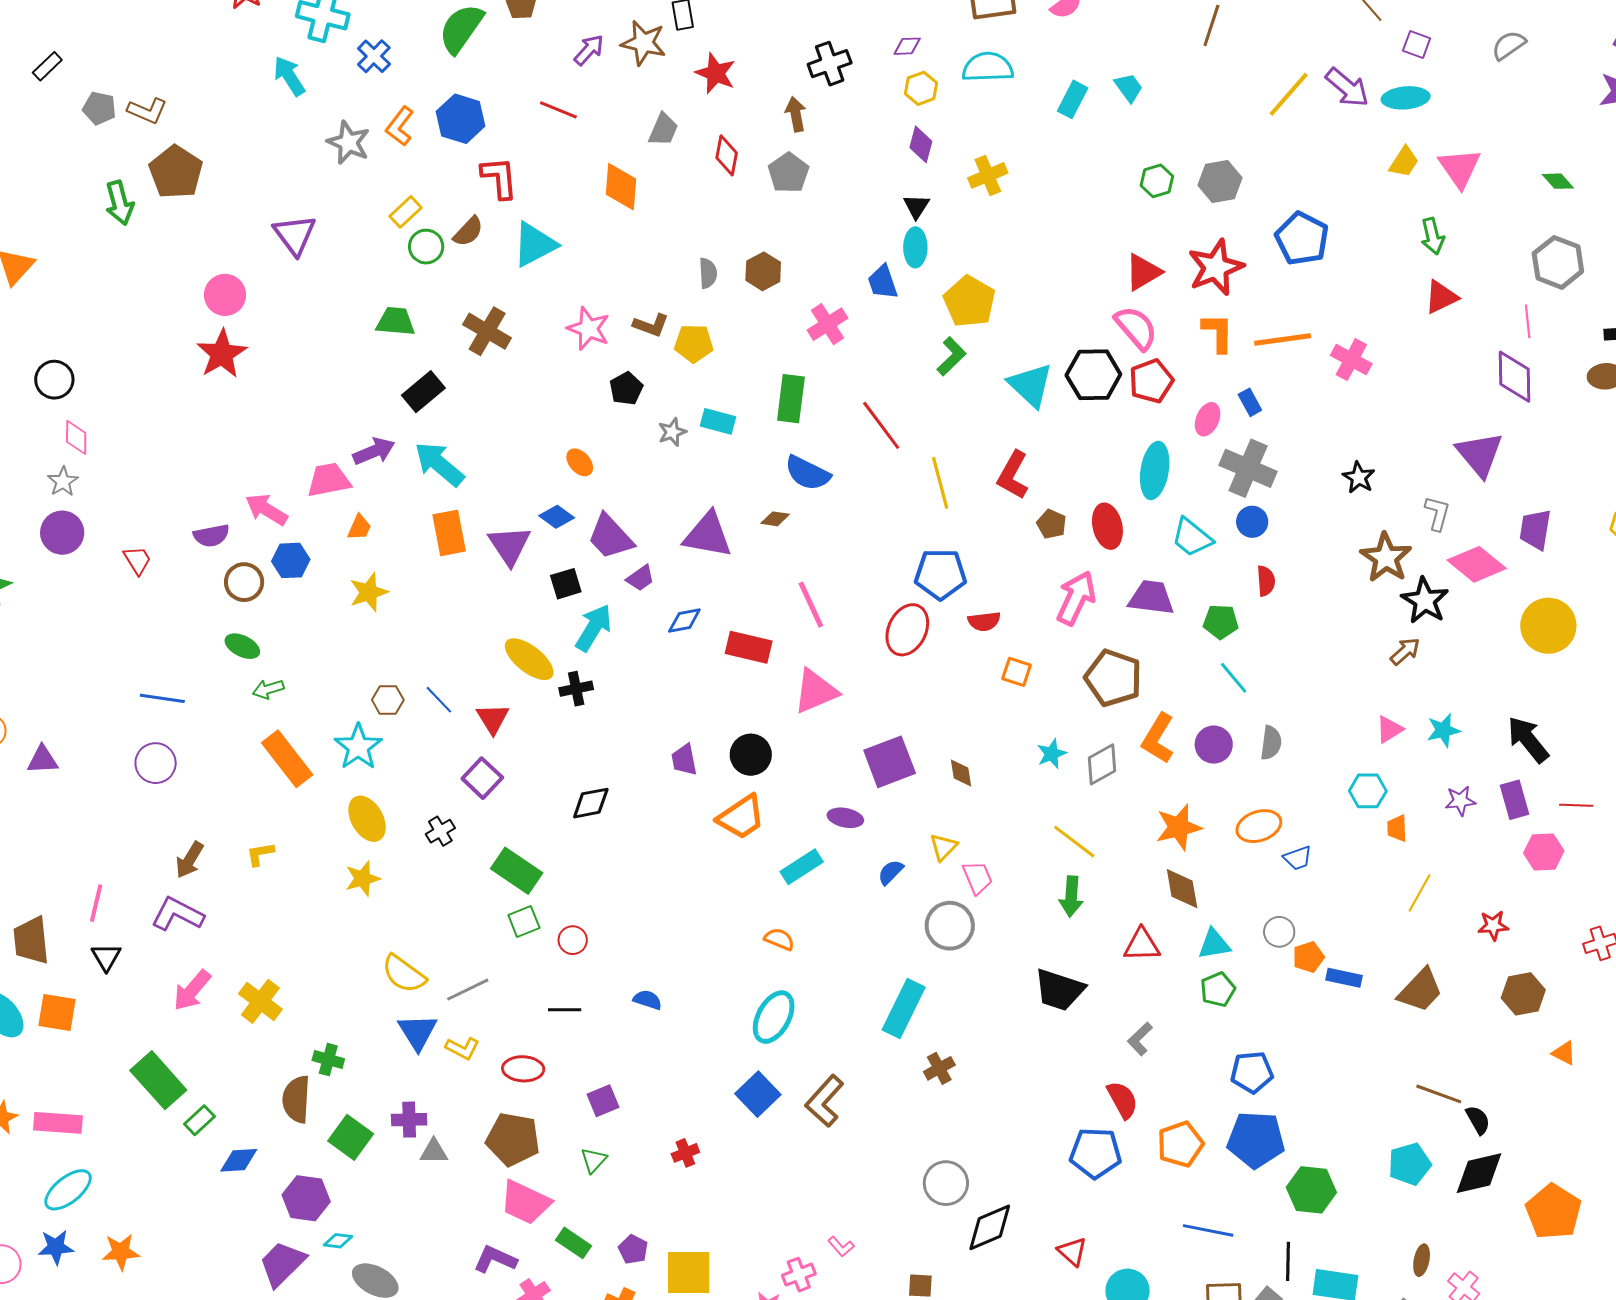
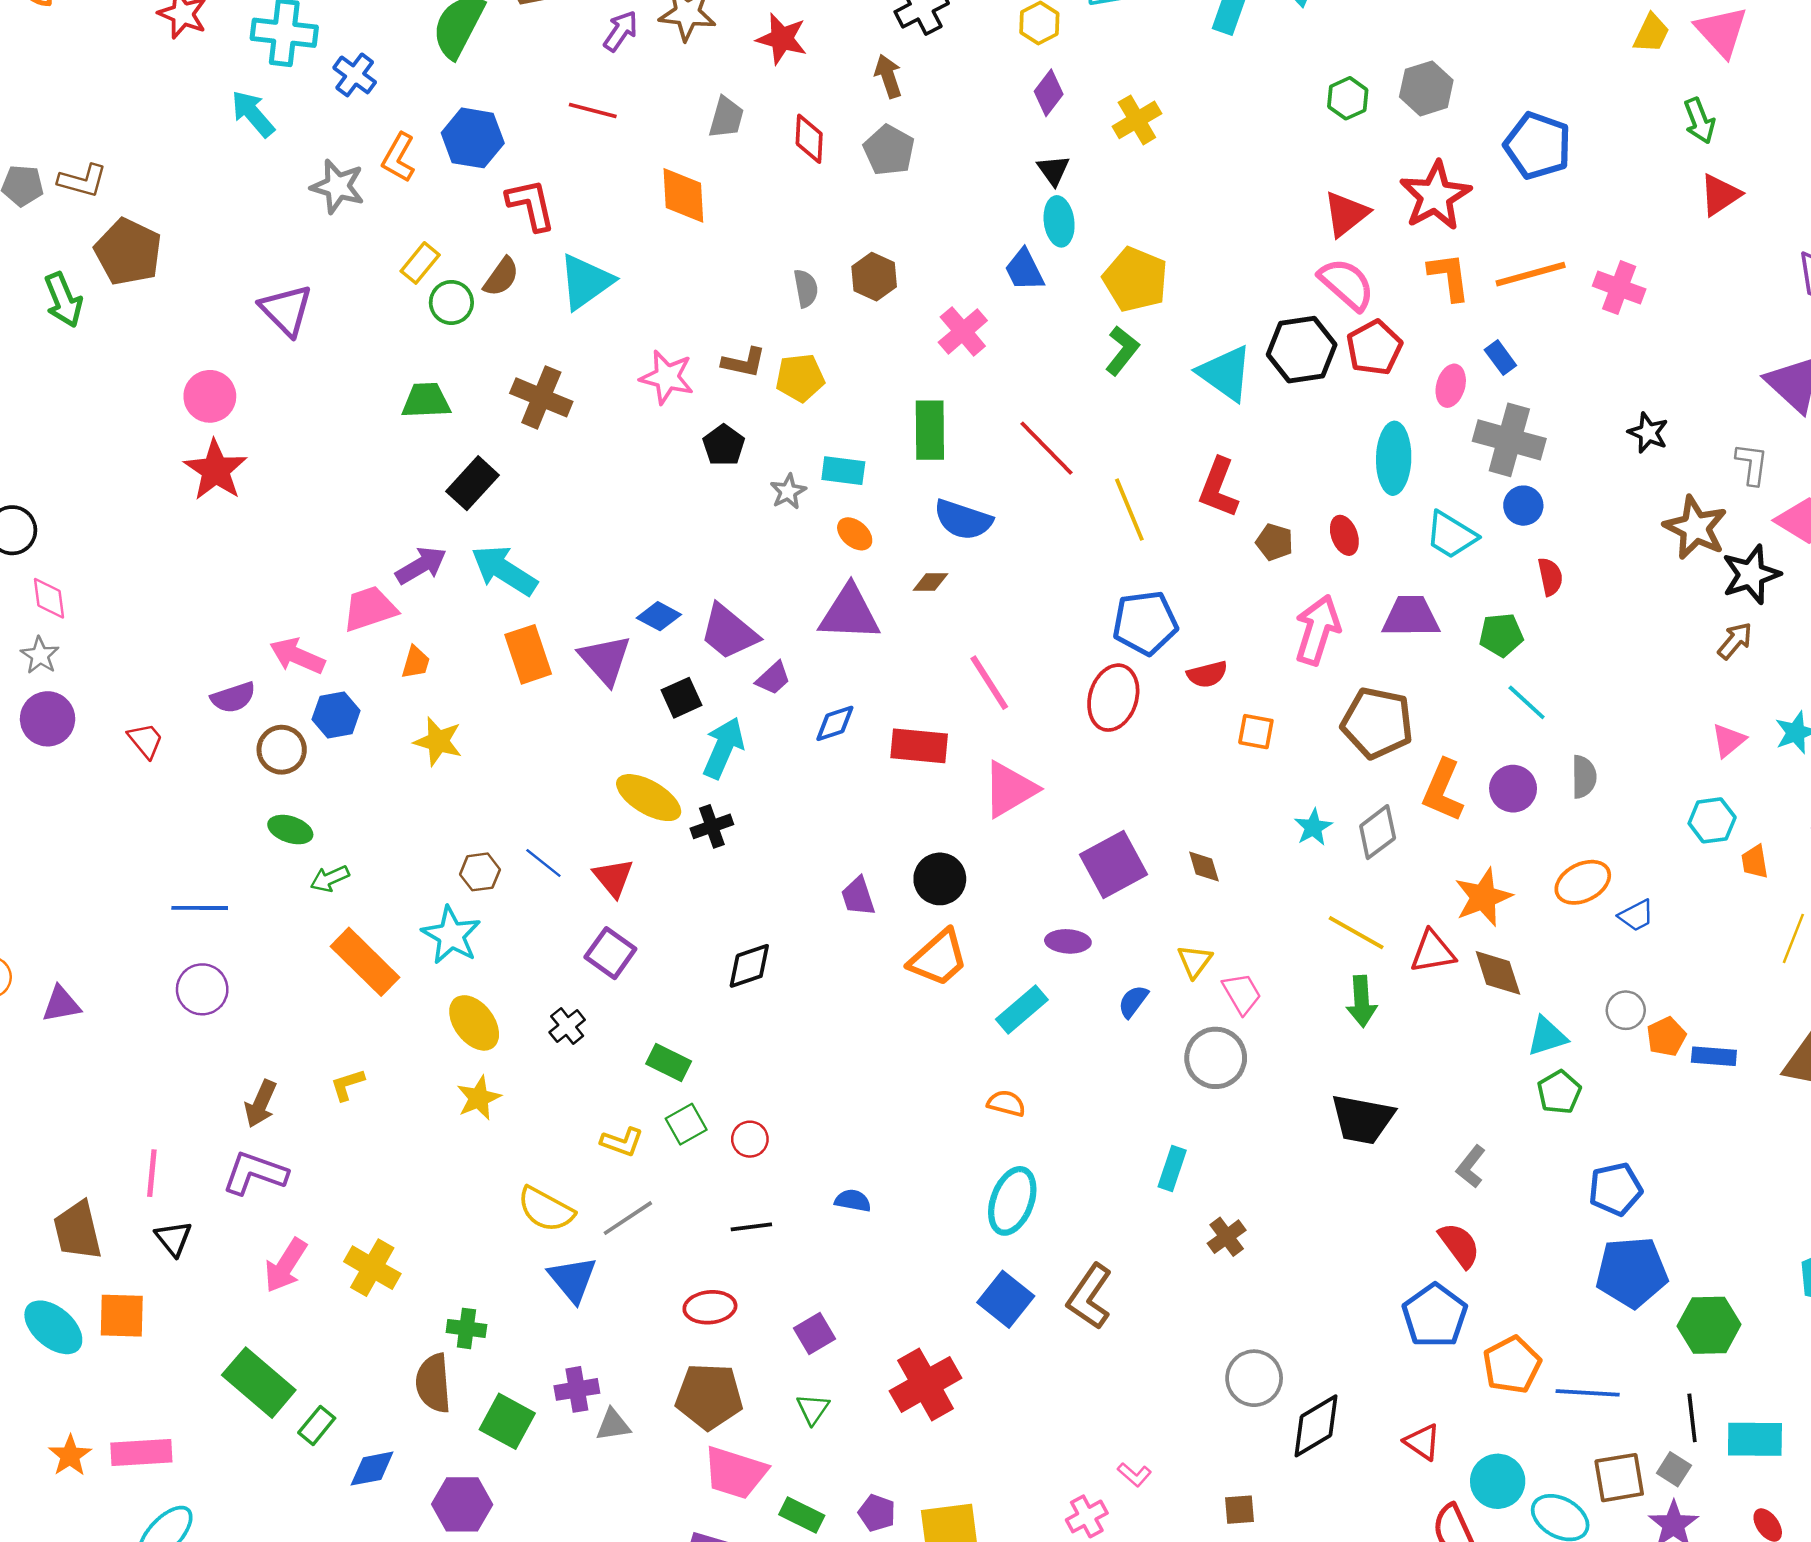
purple diamond: (921, 144) -> (1049, 93), turned 30
orange ellipse: (580, 462) -> (855, 534), moved
red ellipse: (1107, 526) -> (1344, 535), size x0.7
yellow star: (369, 592) -> (438, 741), turned -30
black star: (1425, 601) -> (1751, 574), turned 30
green rectangle: (517, 871) -> (669, 1062), size x0.7
red triangle: (1142, 945) -> (1433, 952), moved
cyan rectangle: (904, 1009) -> (1172, 1169), size x0.6
yellow L-shape: (462, 1048) -> (622, 1142), moved
orange pentagon: (1180, 1144) -> (1512, 1365), moved
red cross: (685, 1153) -> (926, 1384), size x2.0
blue pentagon: (1096, 1153) -> (1435, 1316), turned -30

